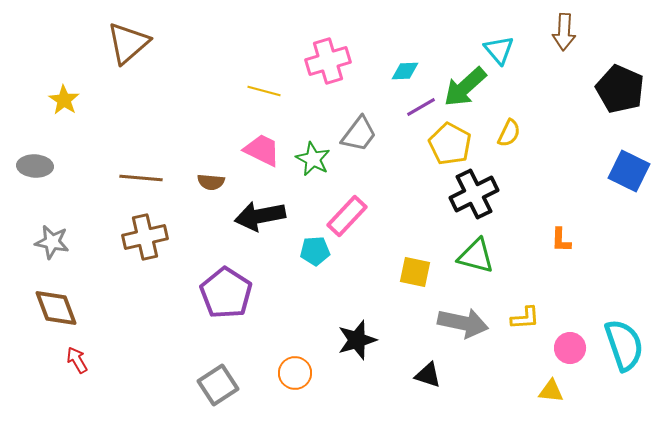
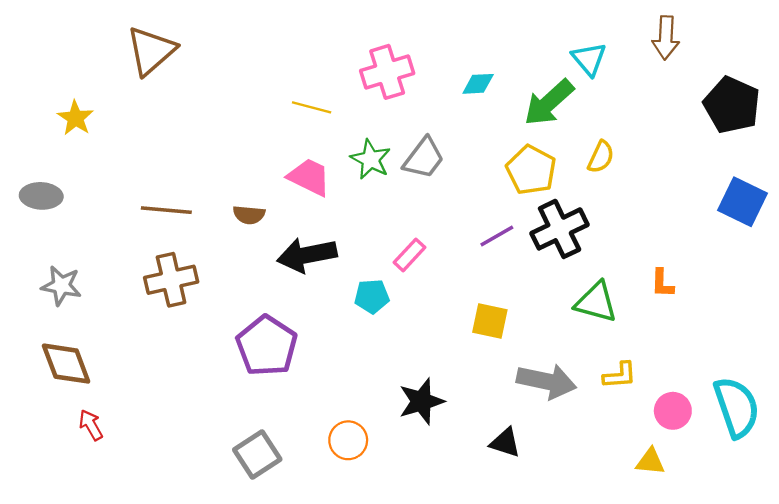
purple line: (421, 107) -> (497, 236), moved
green star: (313, 159) -> (371, 159), moved
pink rectangle: (347, 216) -> (410, 255), size x0.7
green triangle: (476, 256) -> (596, 302), moved

